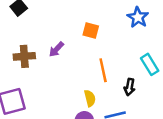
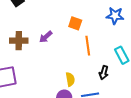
blue star: (138, 17) -> (115, 16), turned -30
orange line: (103, 70) -> (88, 46), moved

